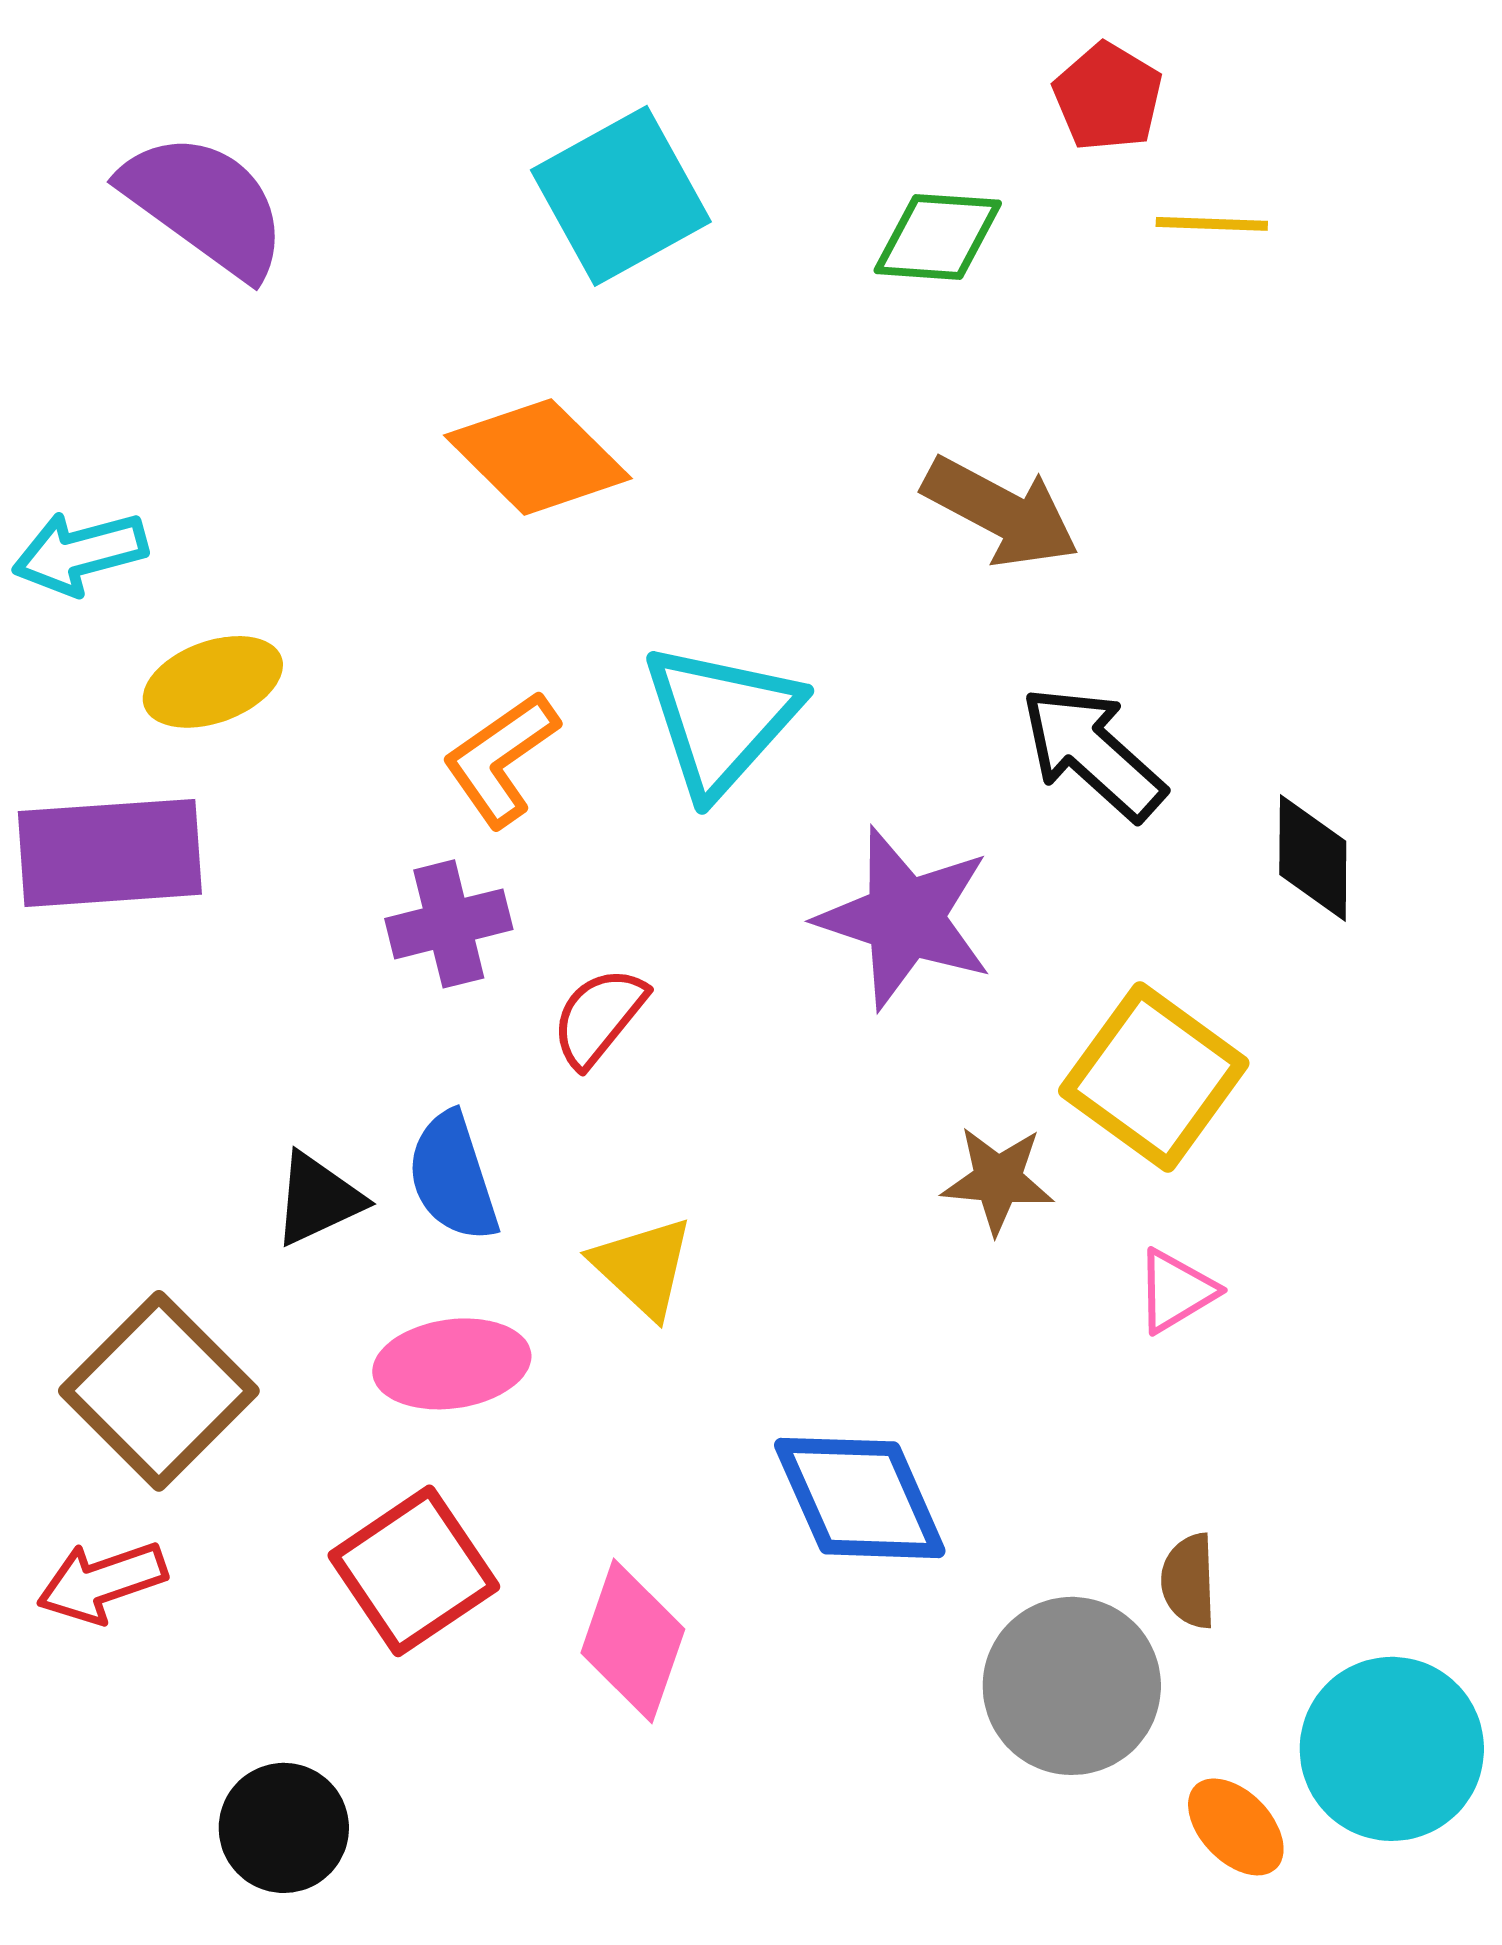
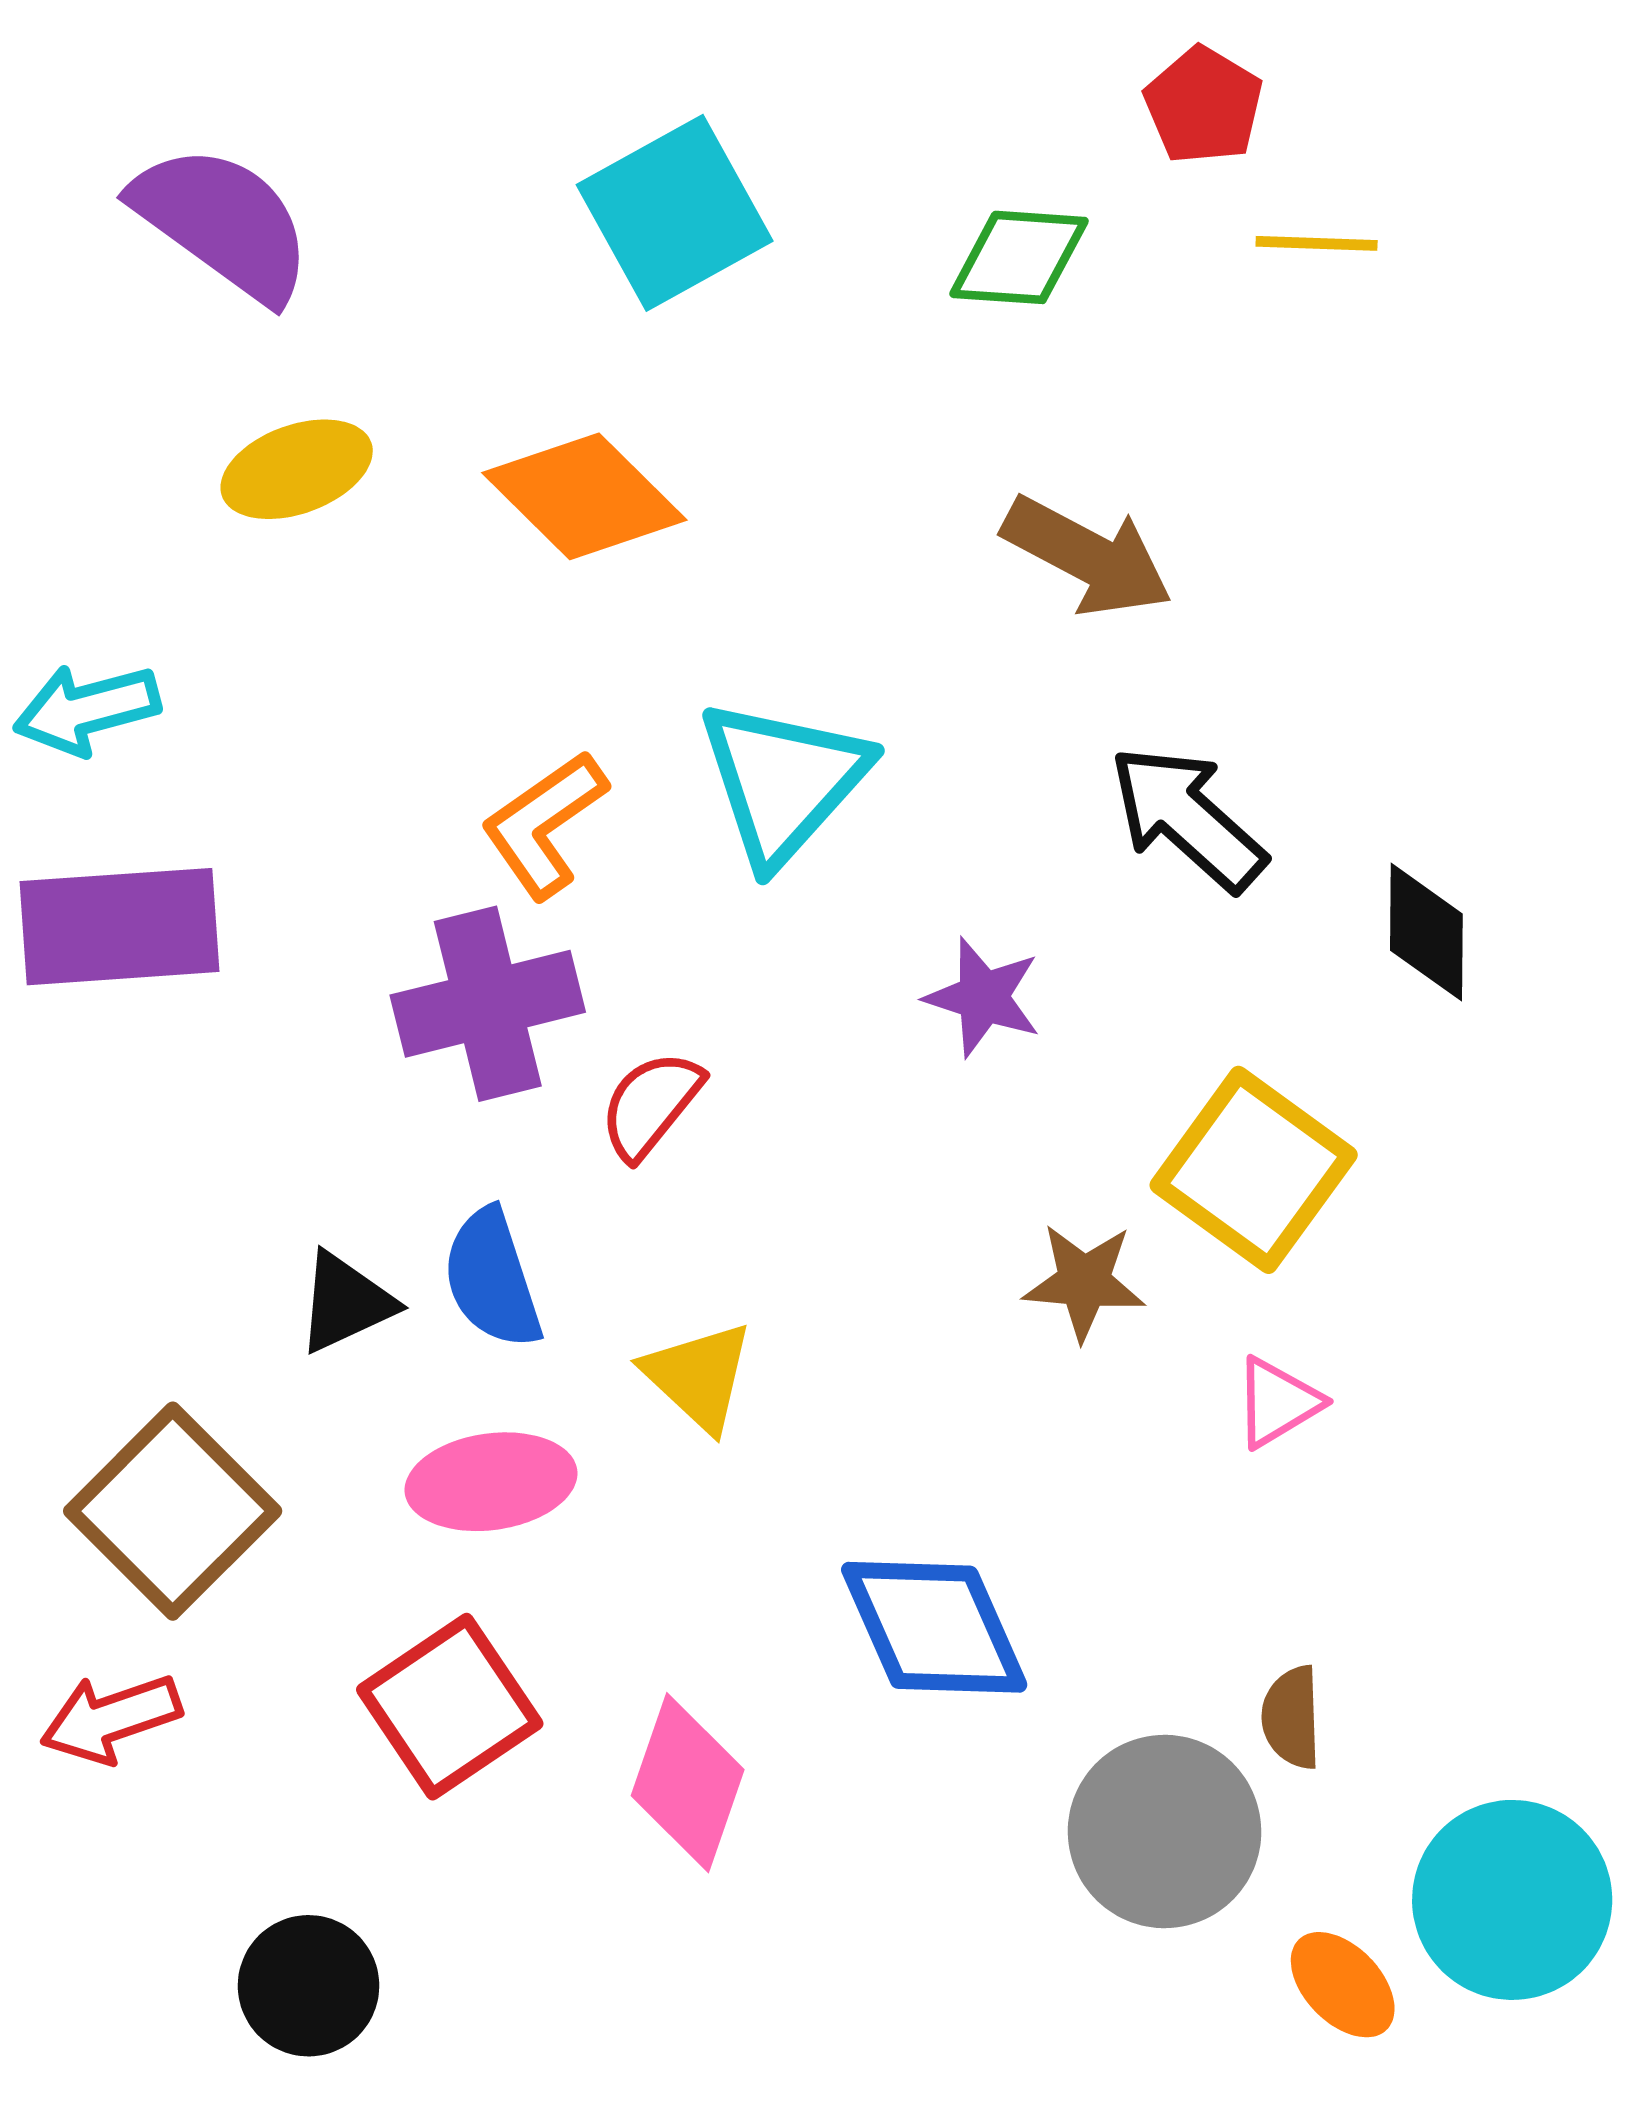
cyan arrow: (80, 553) -> (87, 709), moved
yellow ellipse: (213, 682) -> (297, 469), moved
purple star: (905, 918) -> (983, 997), size x0.6
purple cross: (449, 924) -> (488, 1004), size x1.4

